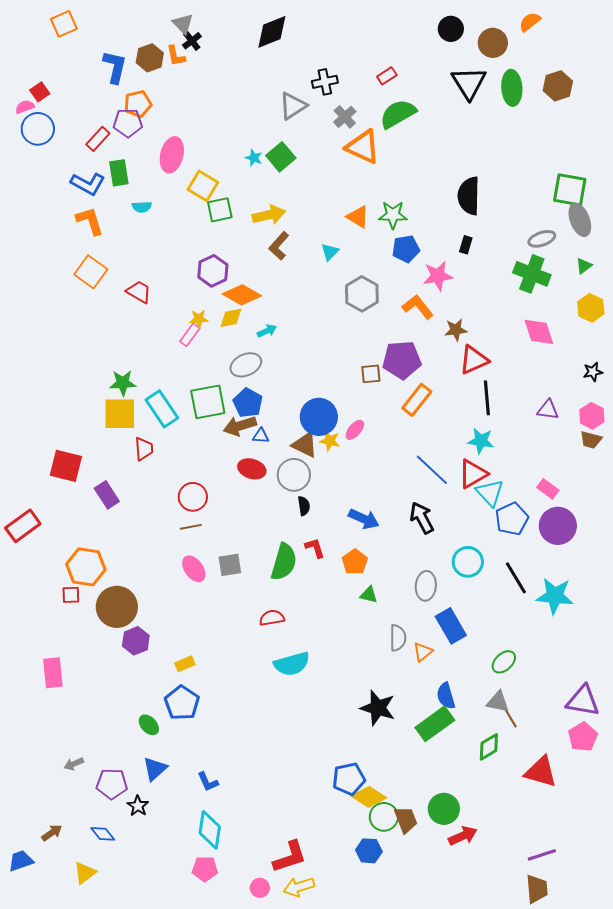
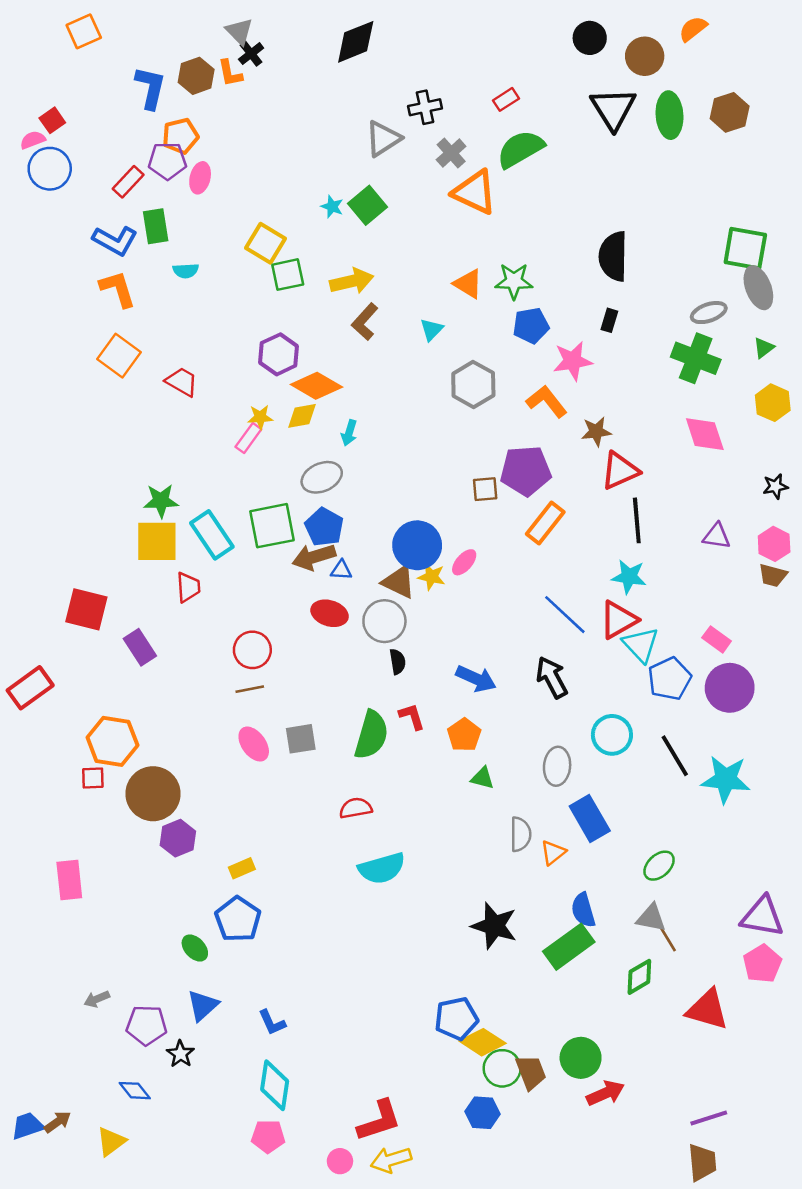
pink ellipse: (172, 155) -> (200, 178), moved, size x0.7
cyan arrow: (267, 331) -> (349, 433), turned 132
brown arrow: (52, 833) -> (58, 1122), moved

